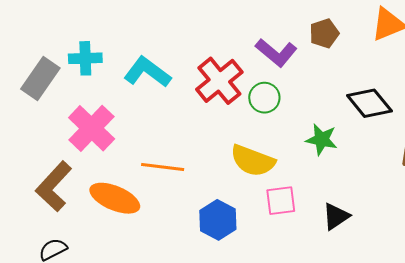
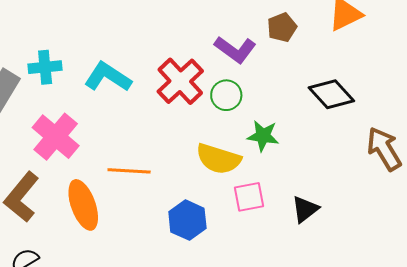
green star: (322, 139) -> (263, 136), moved
orange ellipse: (115, 198) -> (83, 205), turned 51

